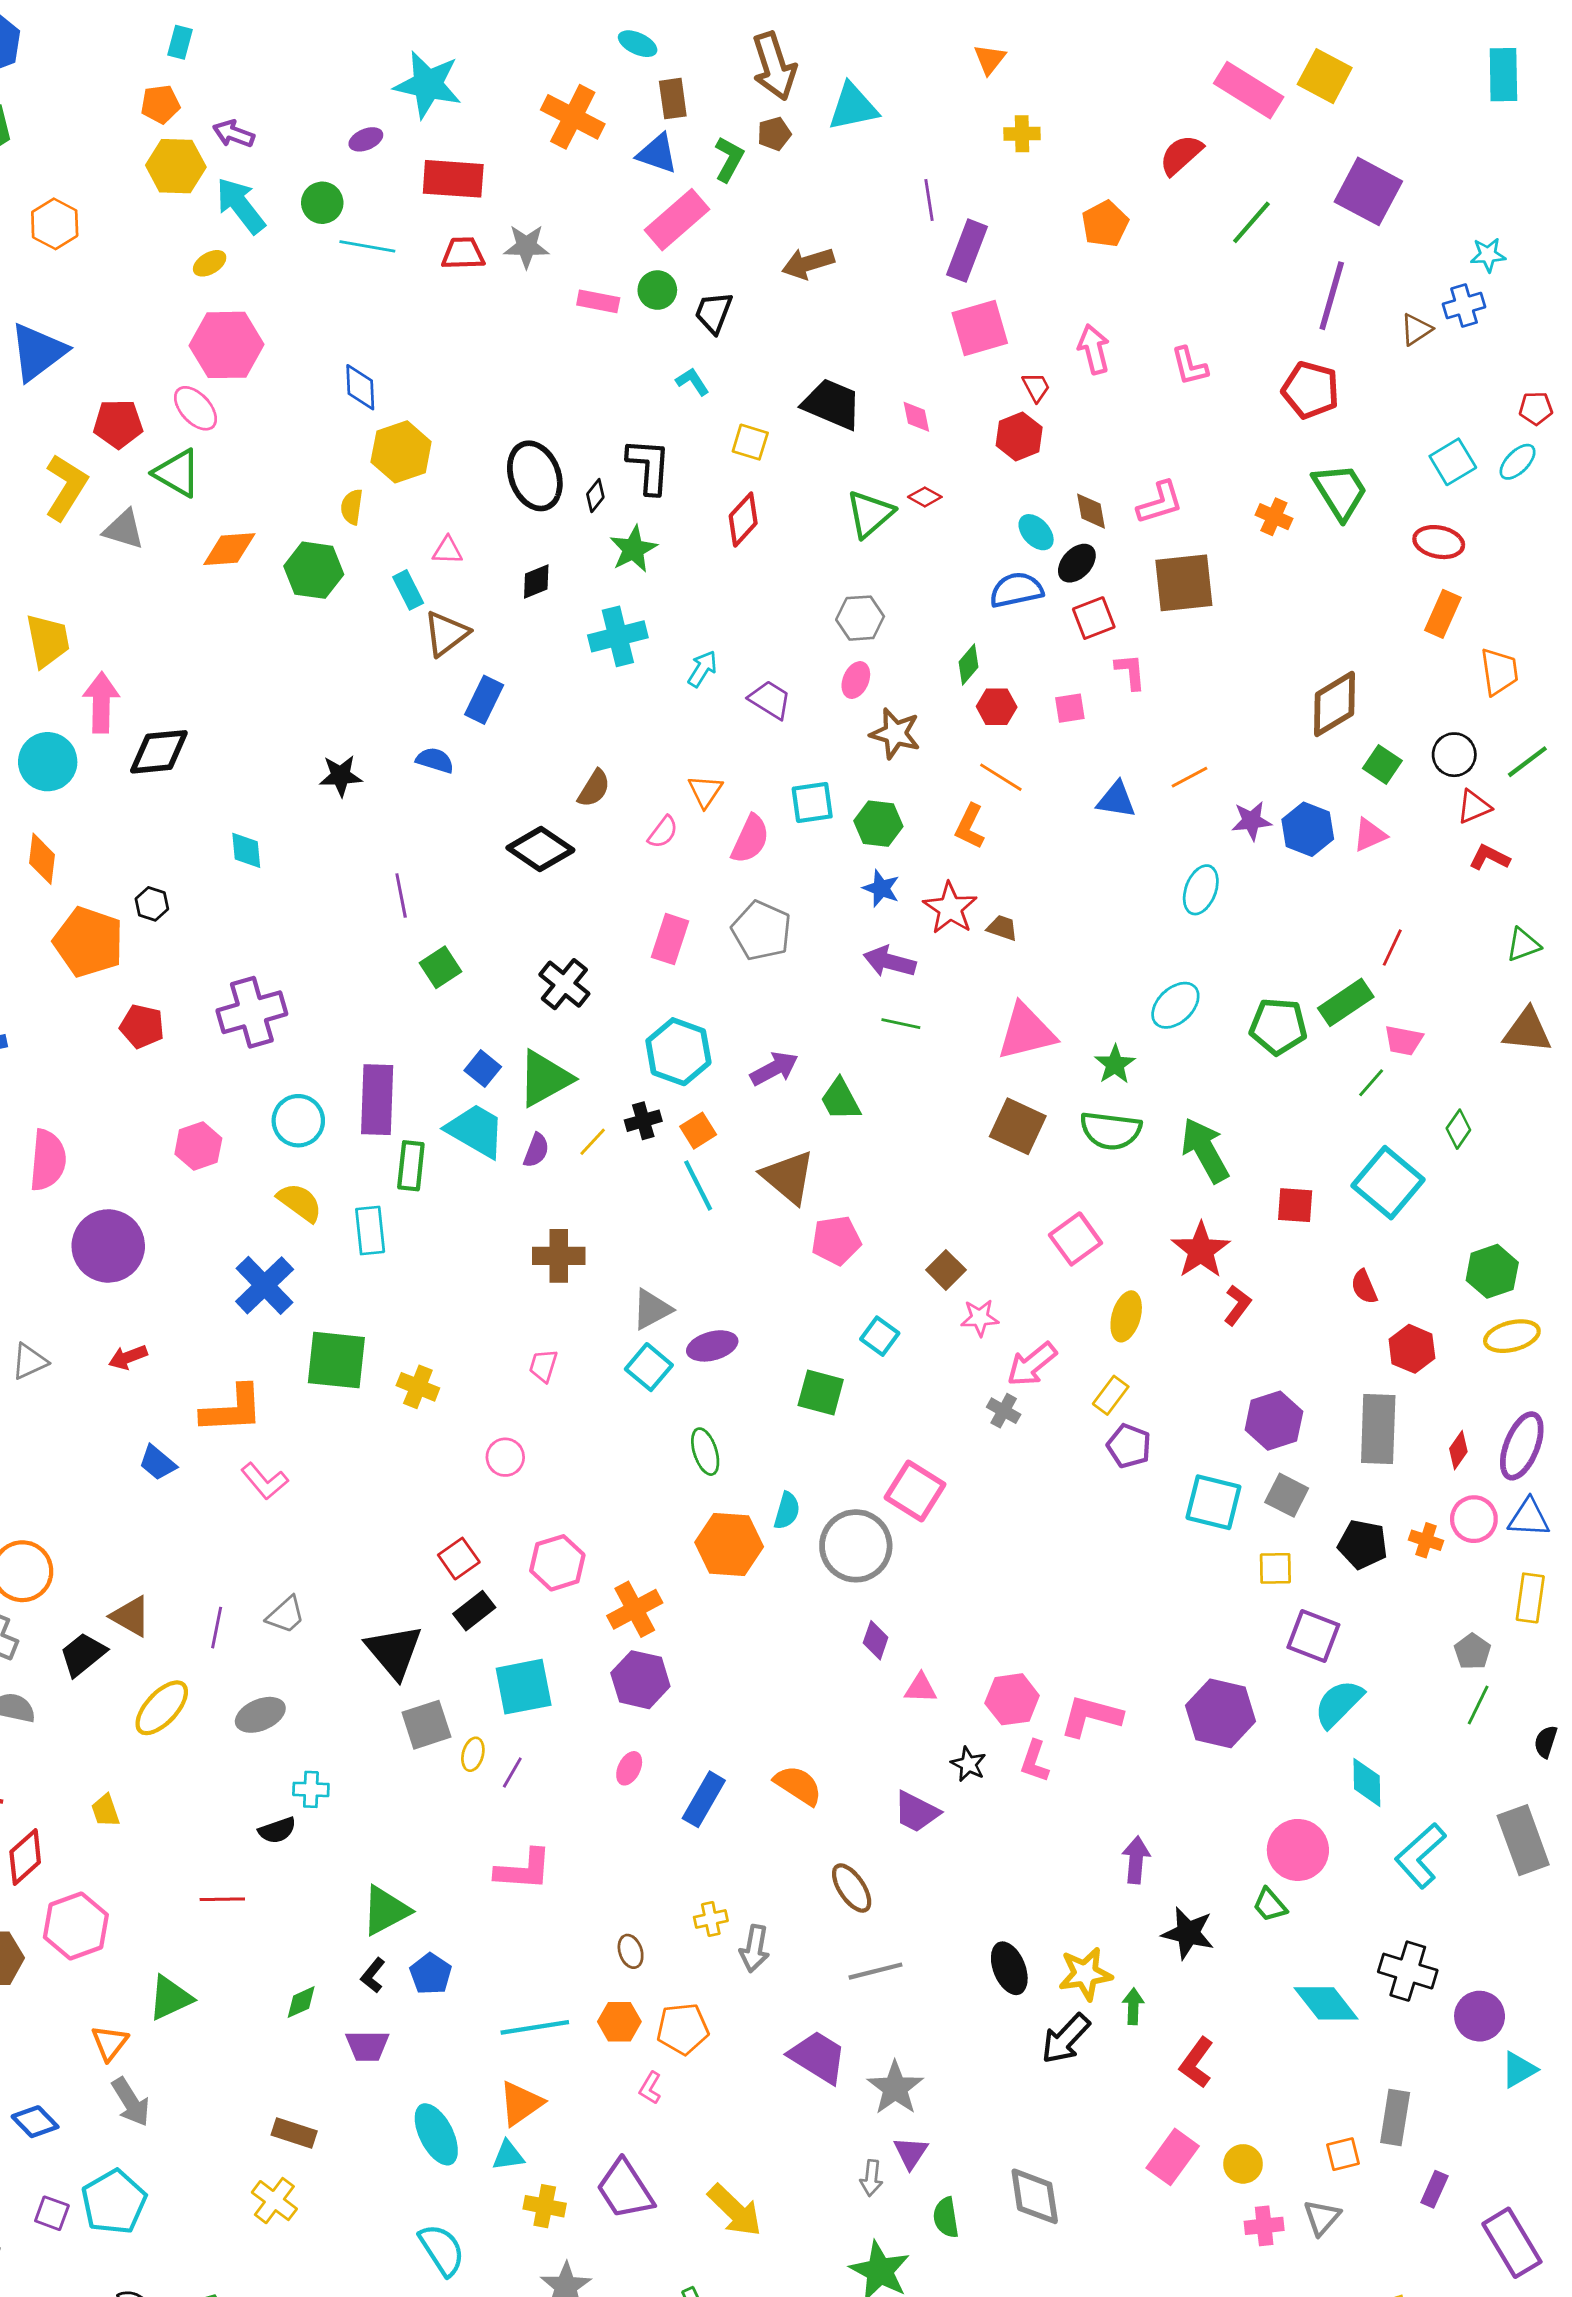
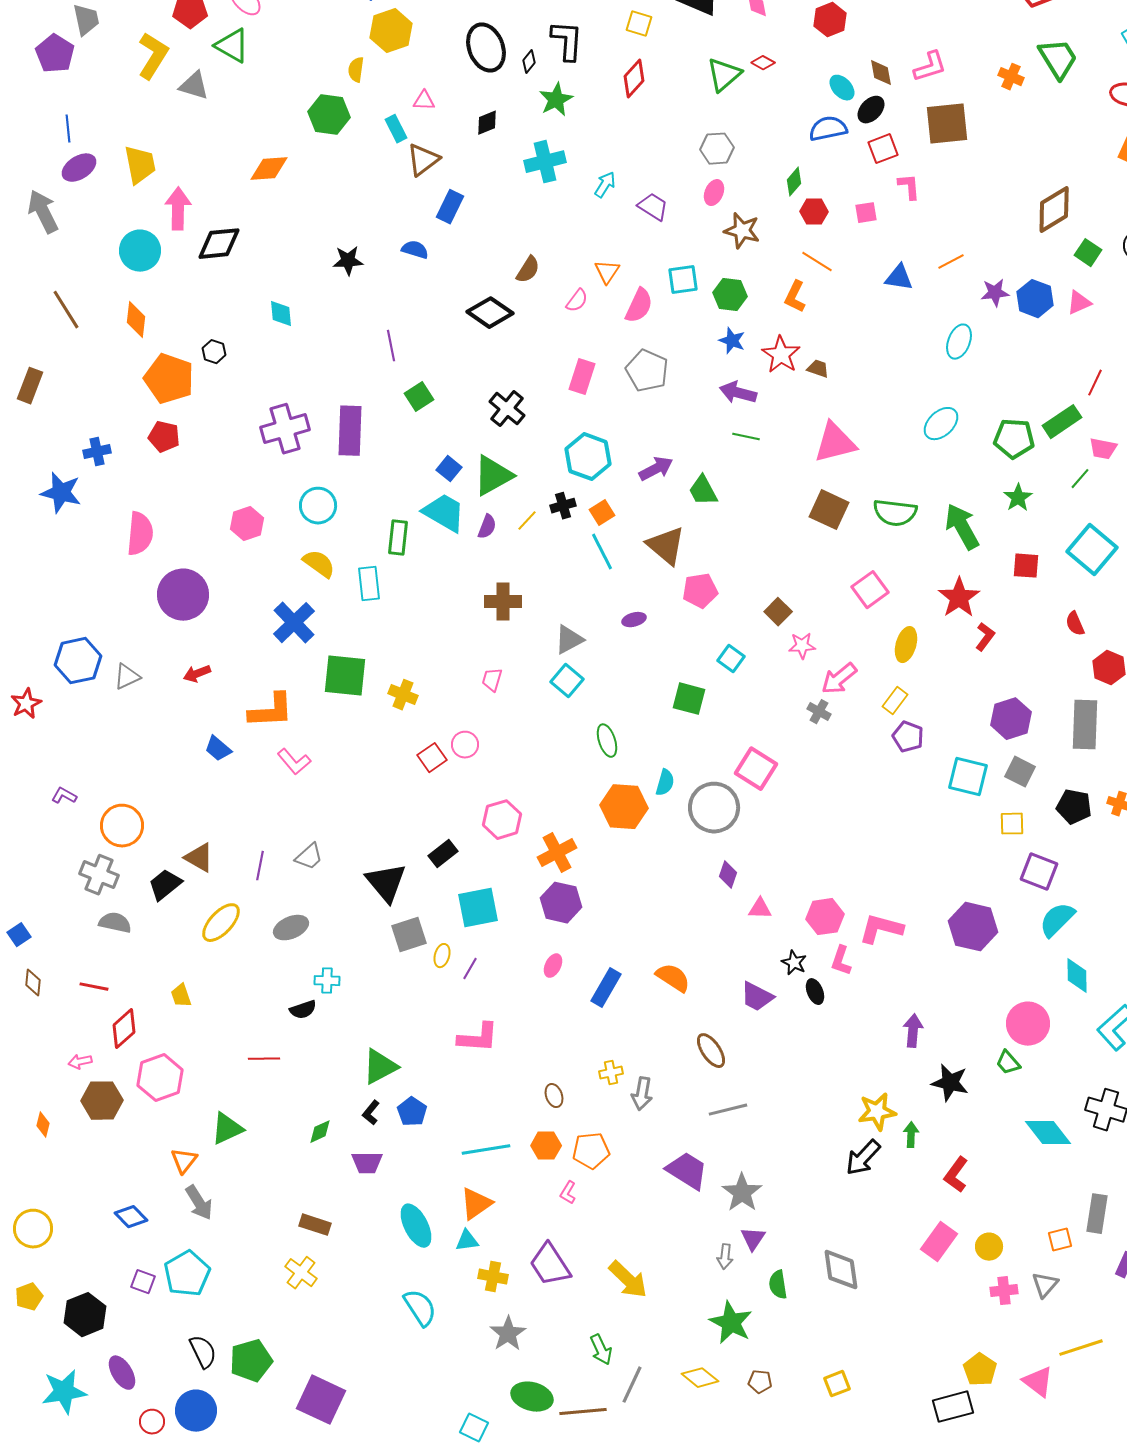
orange diamond: (229, 549) -> (269, 169), moved
red pentagon: (142, 1026) -> (164, 437), moved
green star: (1115, 1064) -> (1018, 498), moved
purple rectangle: (377, 1100) -> (350, 431), moved
purple ellipse: (712, 1346) -> (634, 620), moved, size x0.7
red square: (459, 1559) -> (432, 758), moved
black ellipse: (1009, 1968) -> (815, 992), moved, size x0.7

